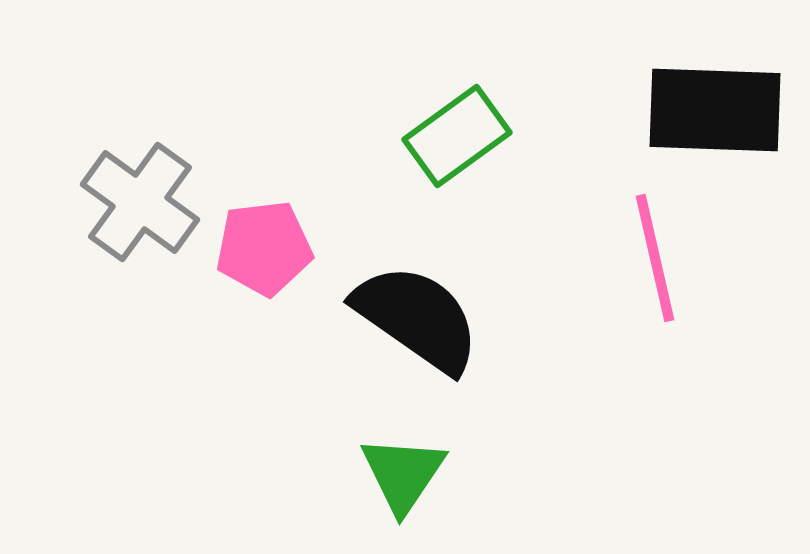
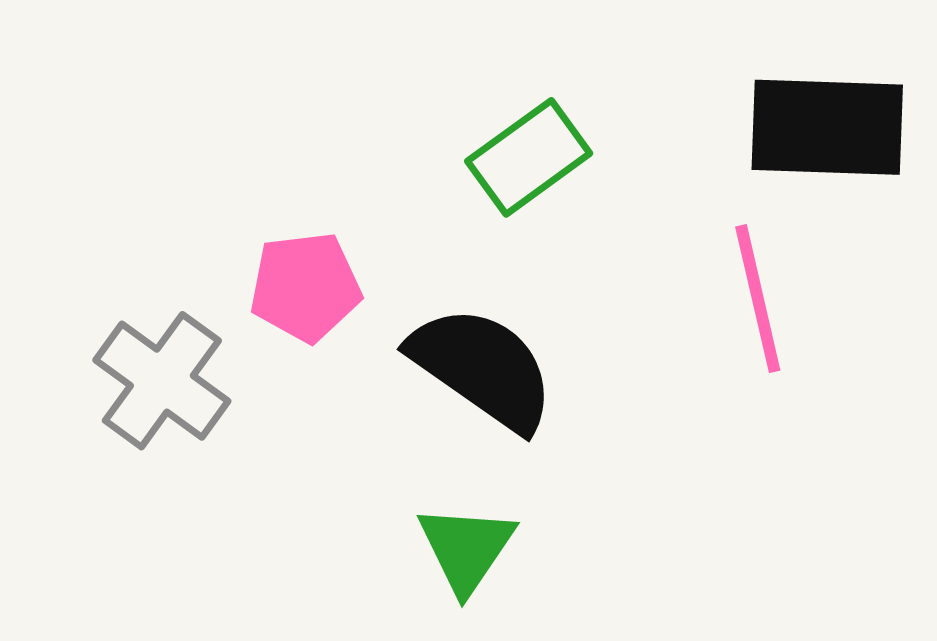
gray cross: (140, 202) -> (162, 381), moved

